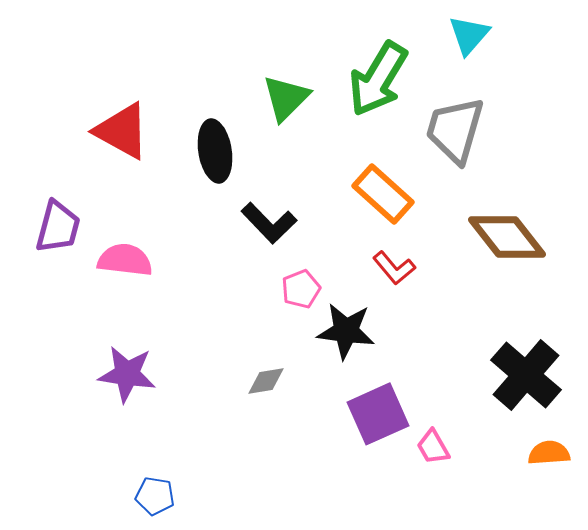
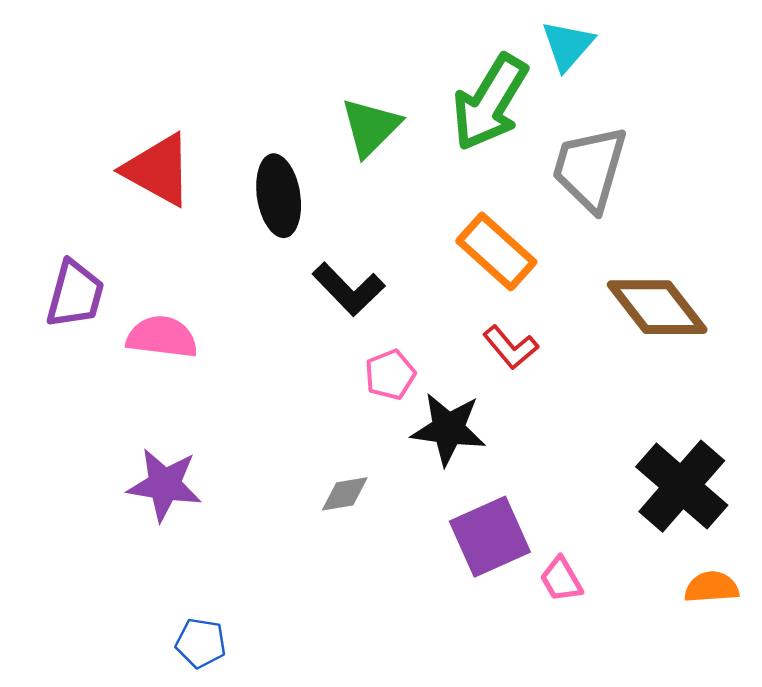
cyan triangle: (469, 35) -> (568, 45), moved

